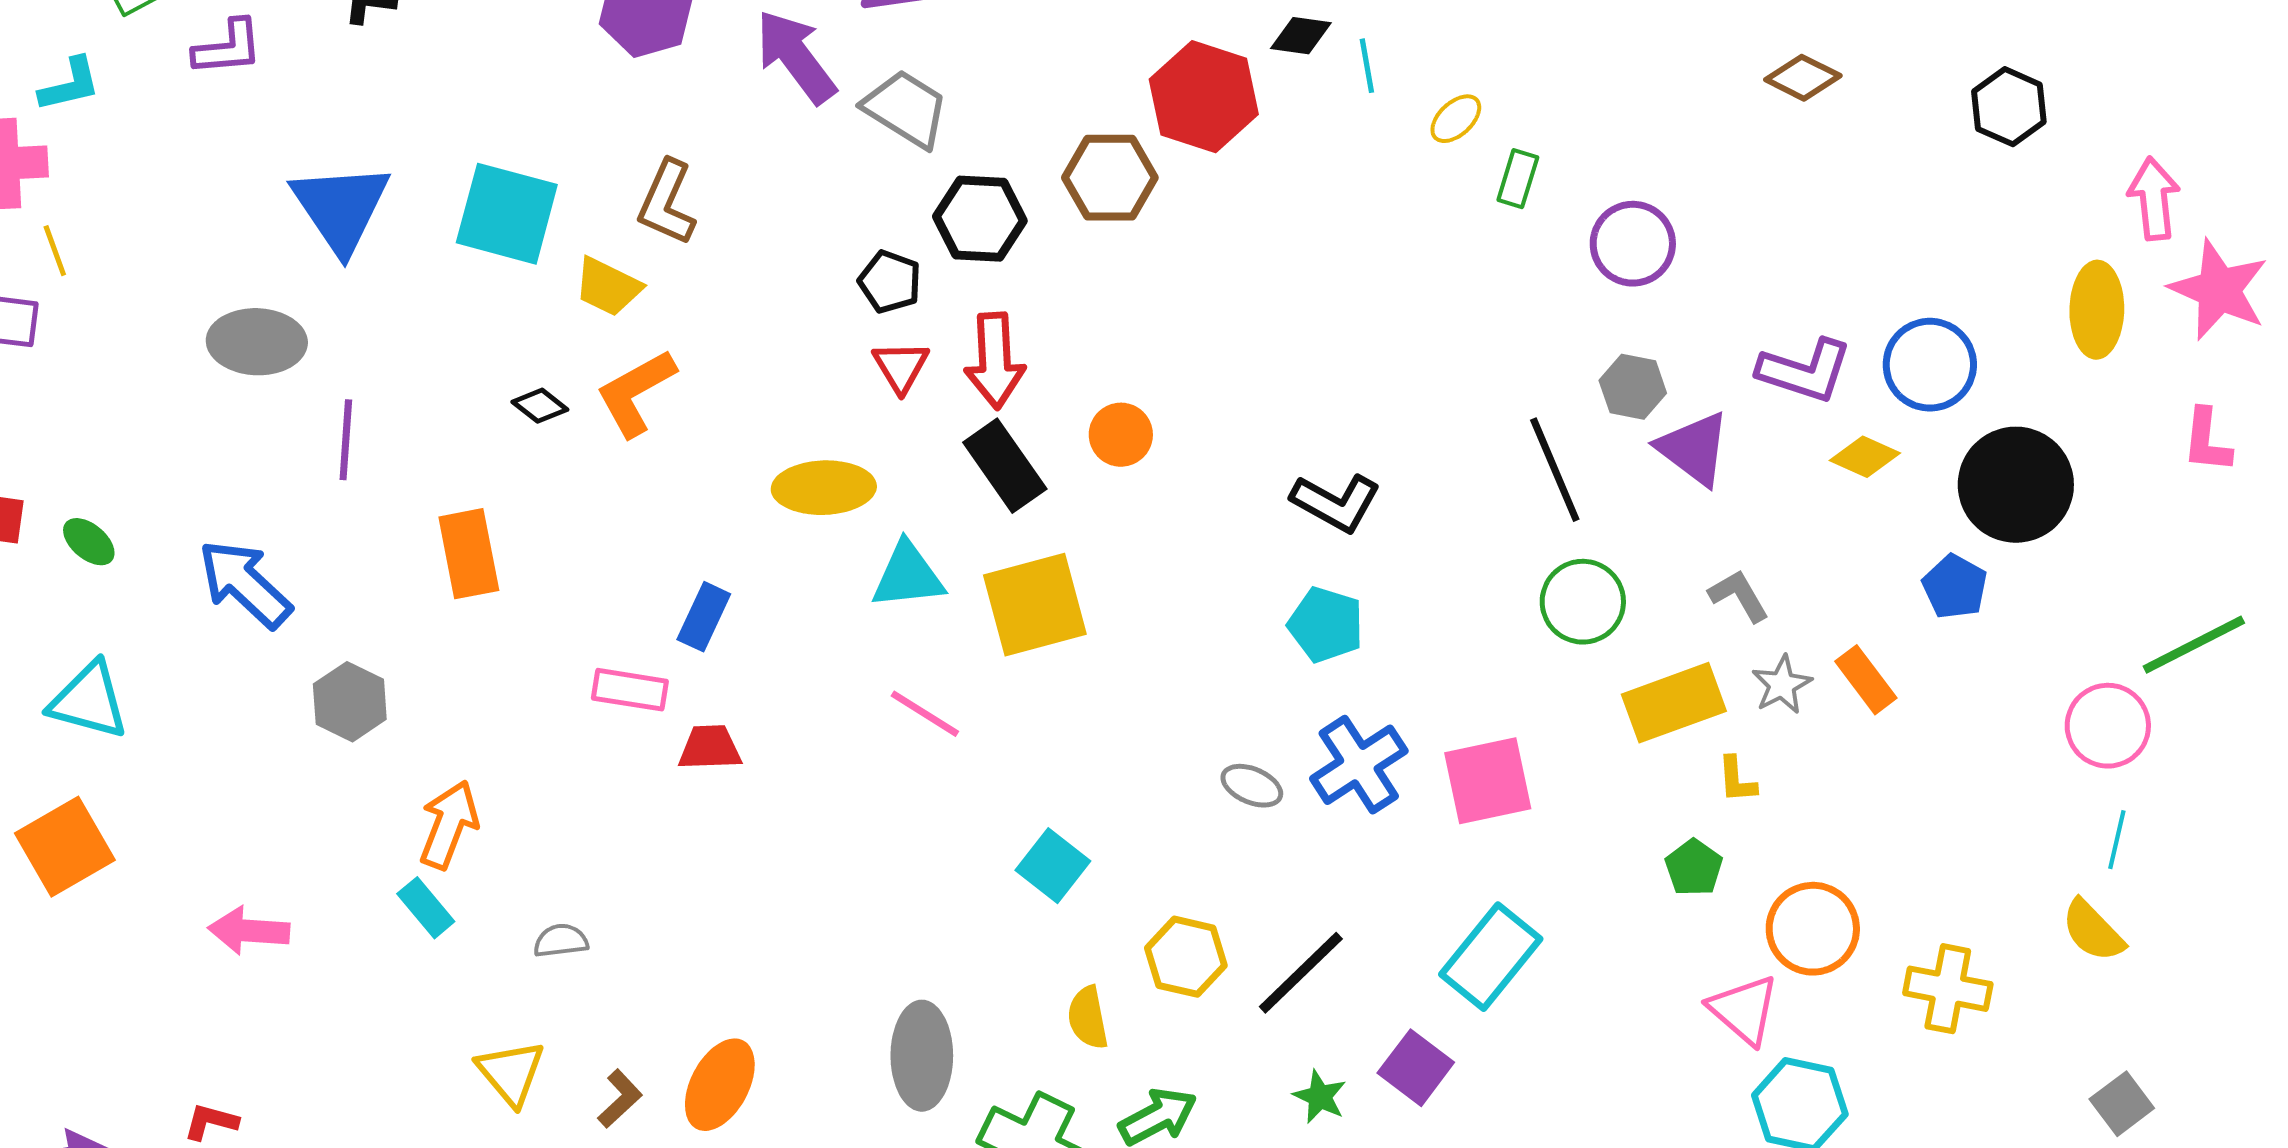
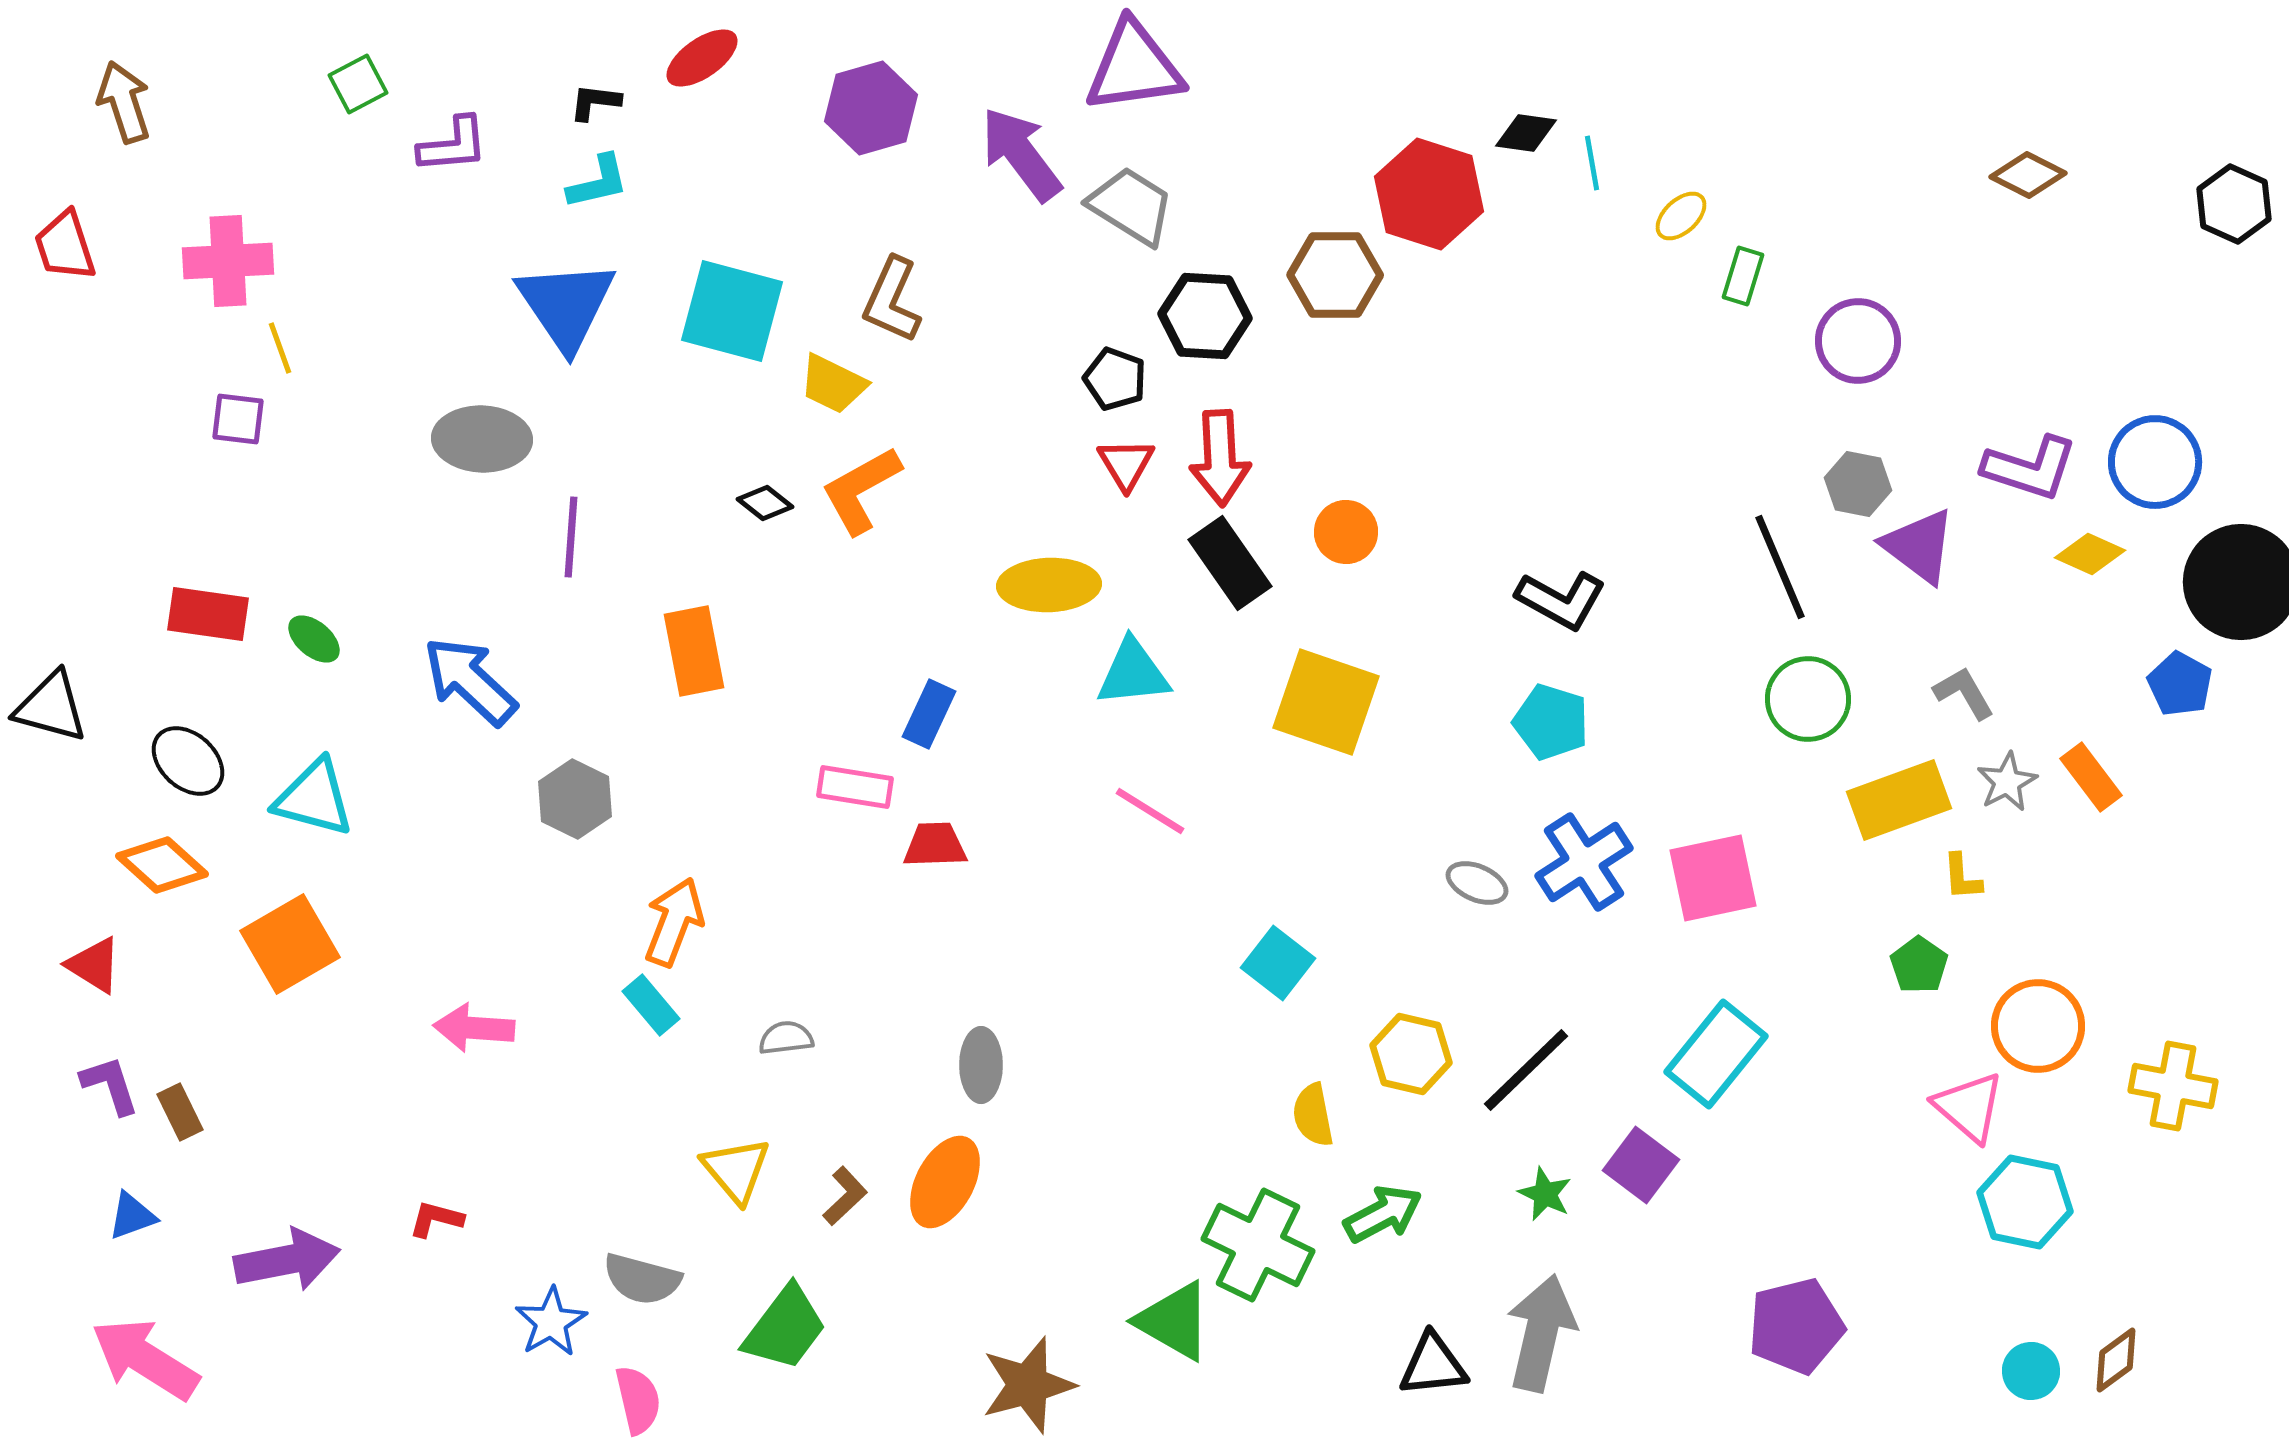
cyan L-shape: (70, 85) -> (598, 182), moved
yellow square: (1035, 605) -> (1326, 702), moved, turned 34
gray ellipse: (922, 1056) -> (981, 1065), moved, size x0.7

